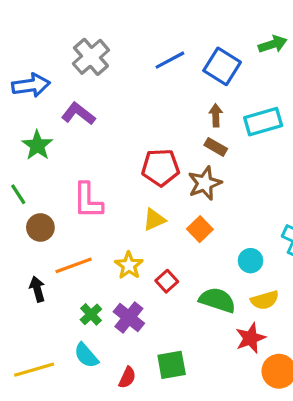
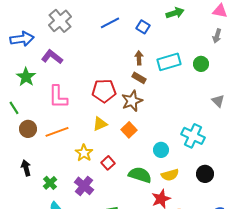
blue square: (222, 66) -> (143, 27), size x0.6
pink L-shape: (88, 201) -> (58, 97), moved
orange line: (74, 265) -> (57, 132), moved
green cross: (91, 314) -> (50, 183), moved

